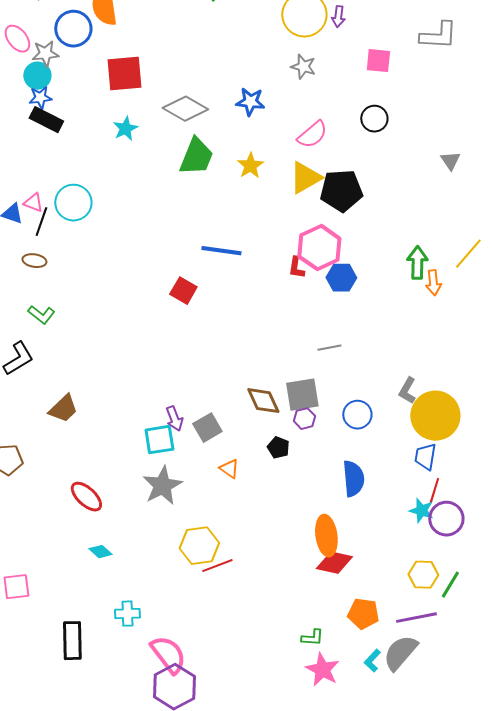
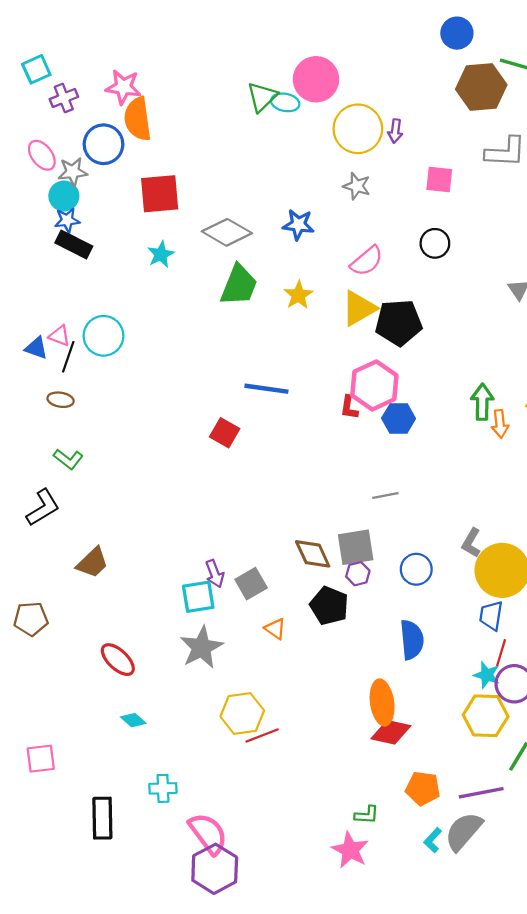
black pentagon: (278, 448) -> (329, 606), size x1.6
yellow hexagon: (423, 575) -> (486, 716), moved, size x1.4
pink star: (322, 670) -> (350, 850), moved

